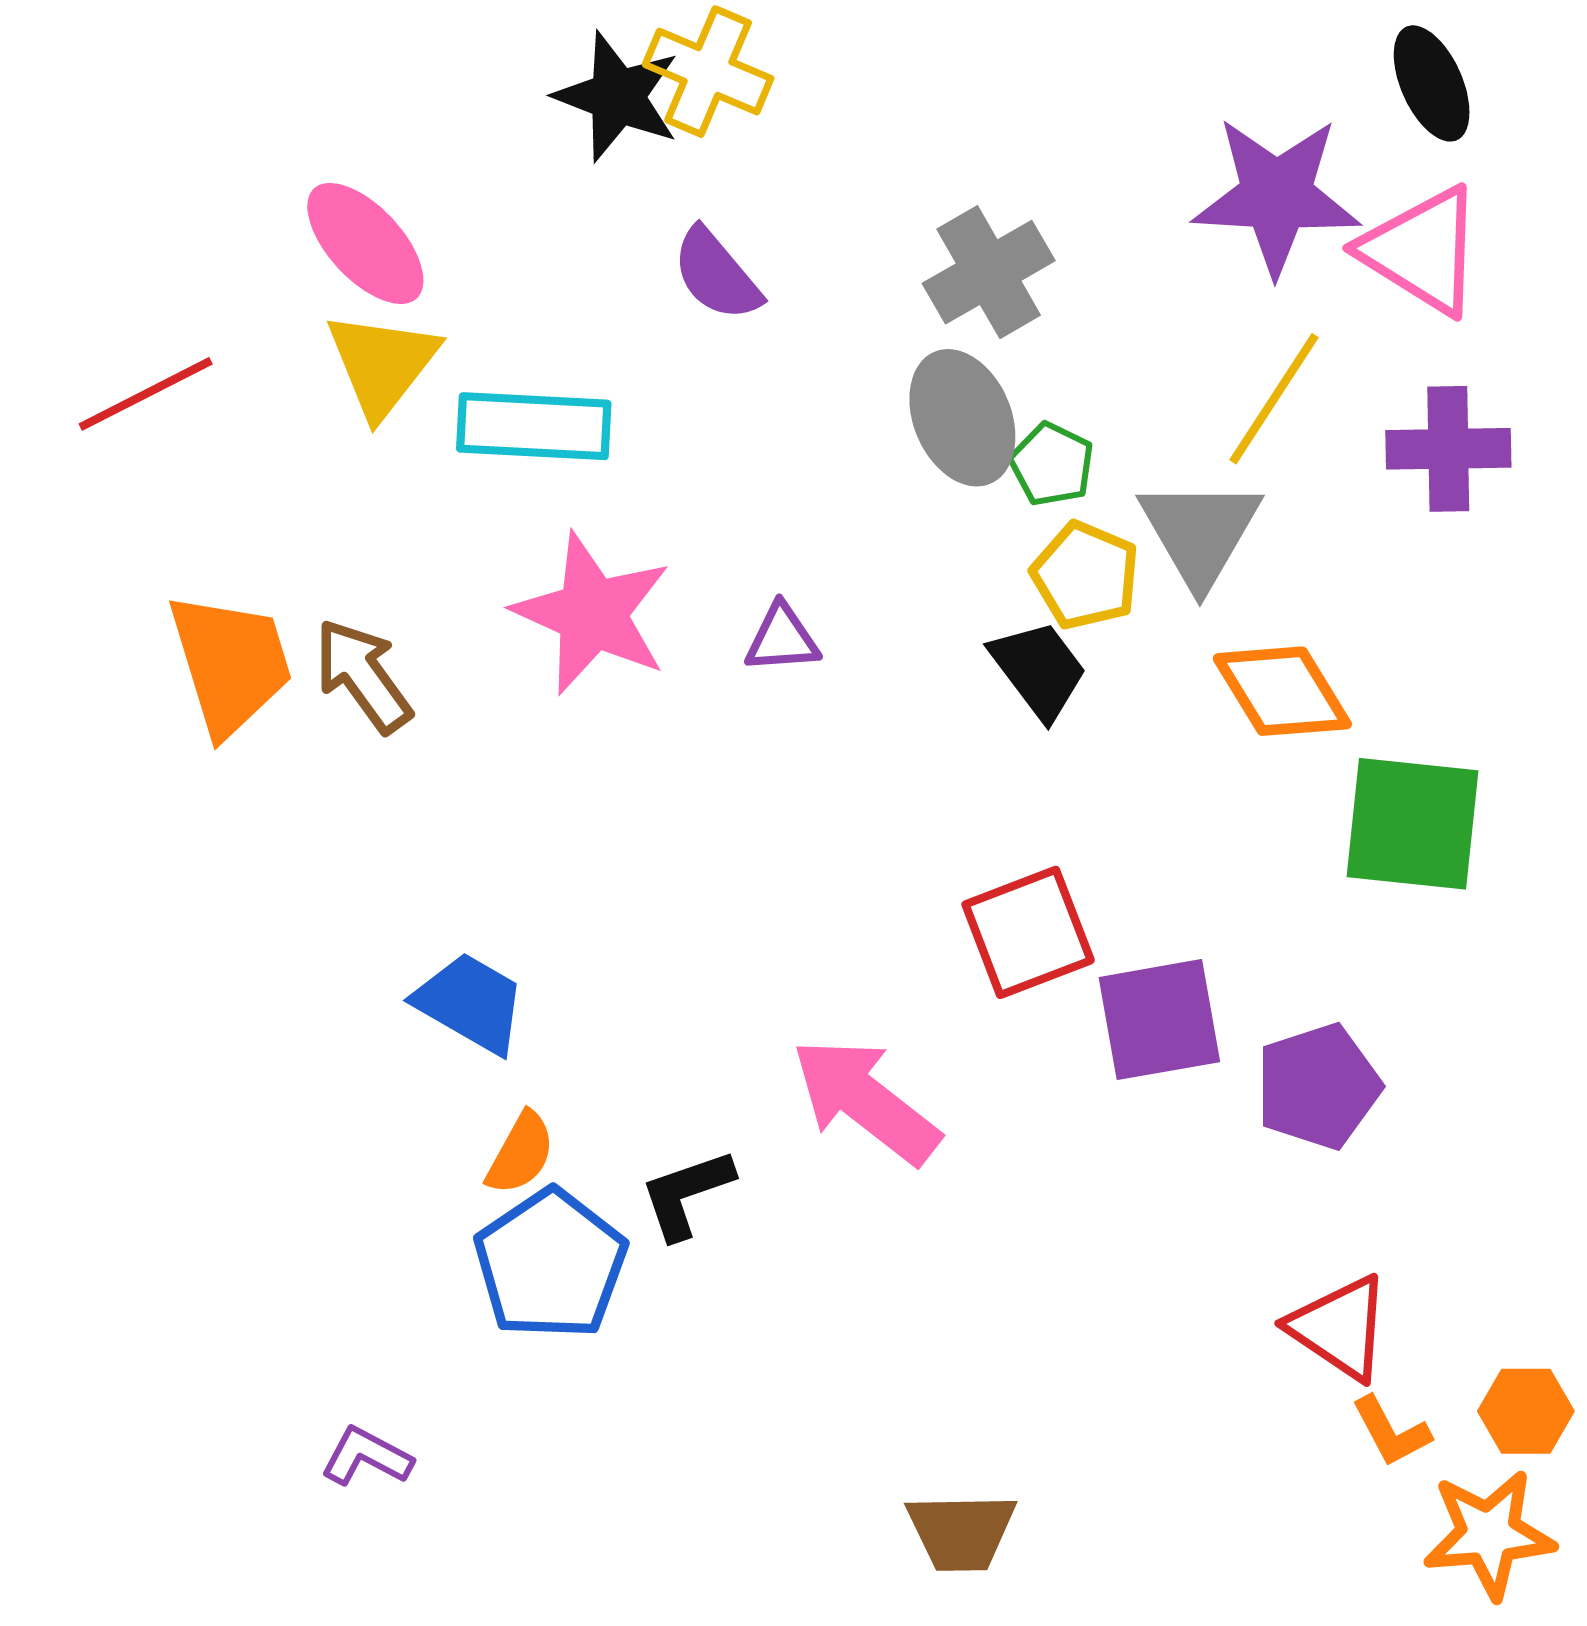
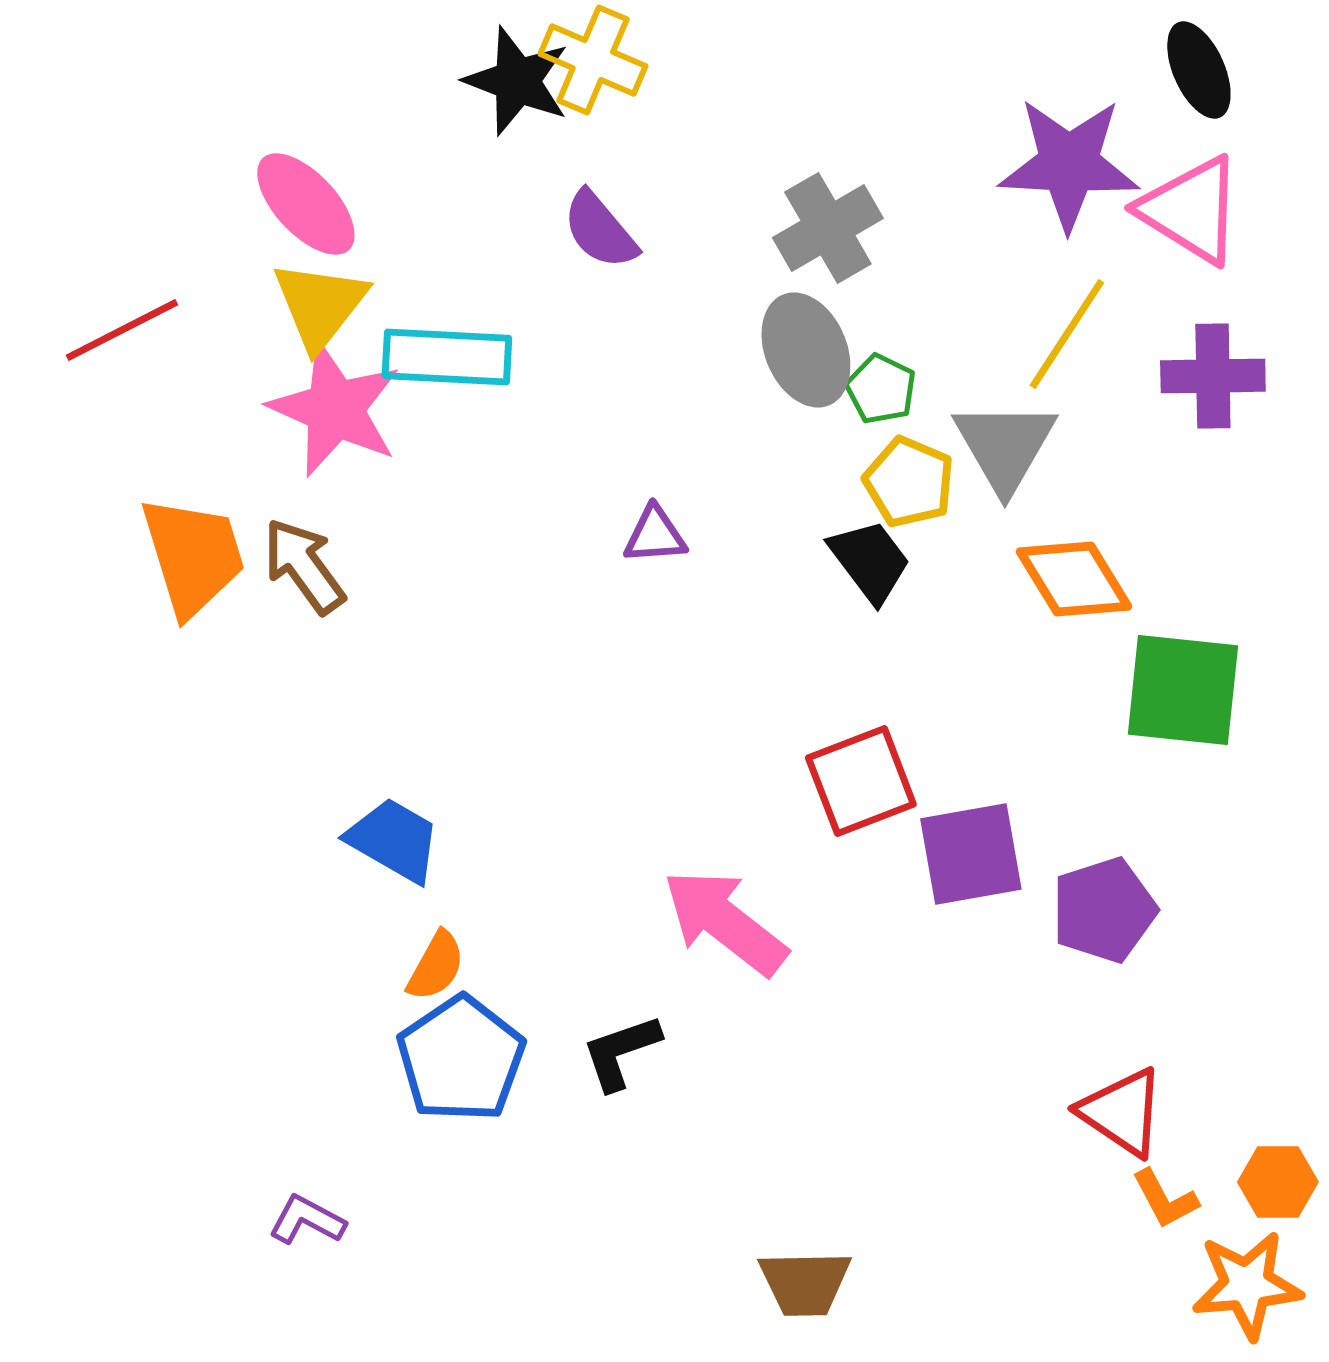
pink star: (592, 614) -> (335, 409), moved
black L-shape: (687, 1194) -> (621, 1052), moved

